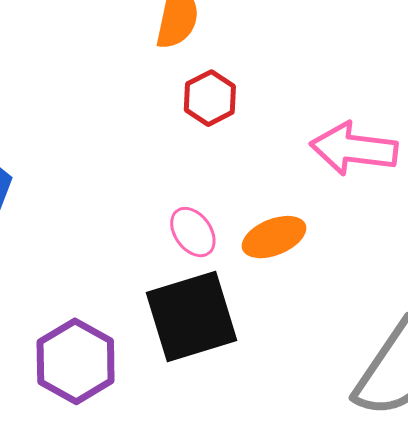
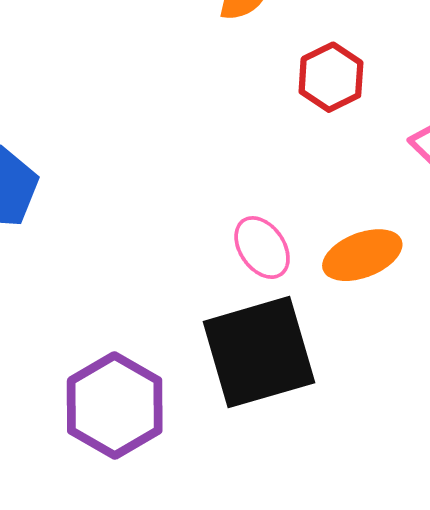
red hexagon: (210, 98) -> (331, 77), moved

